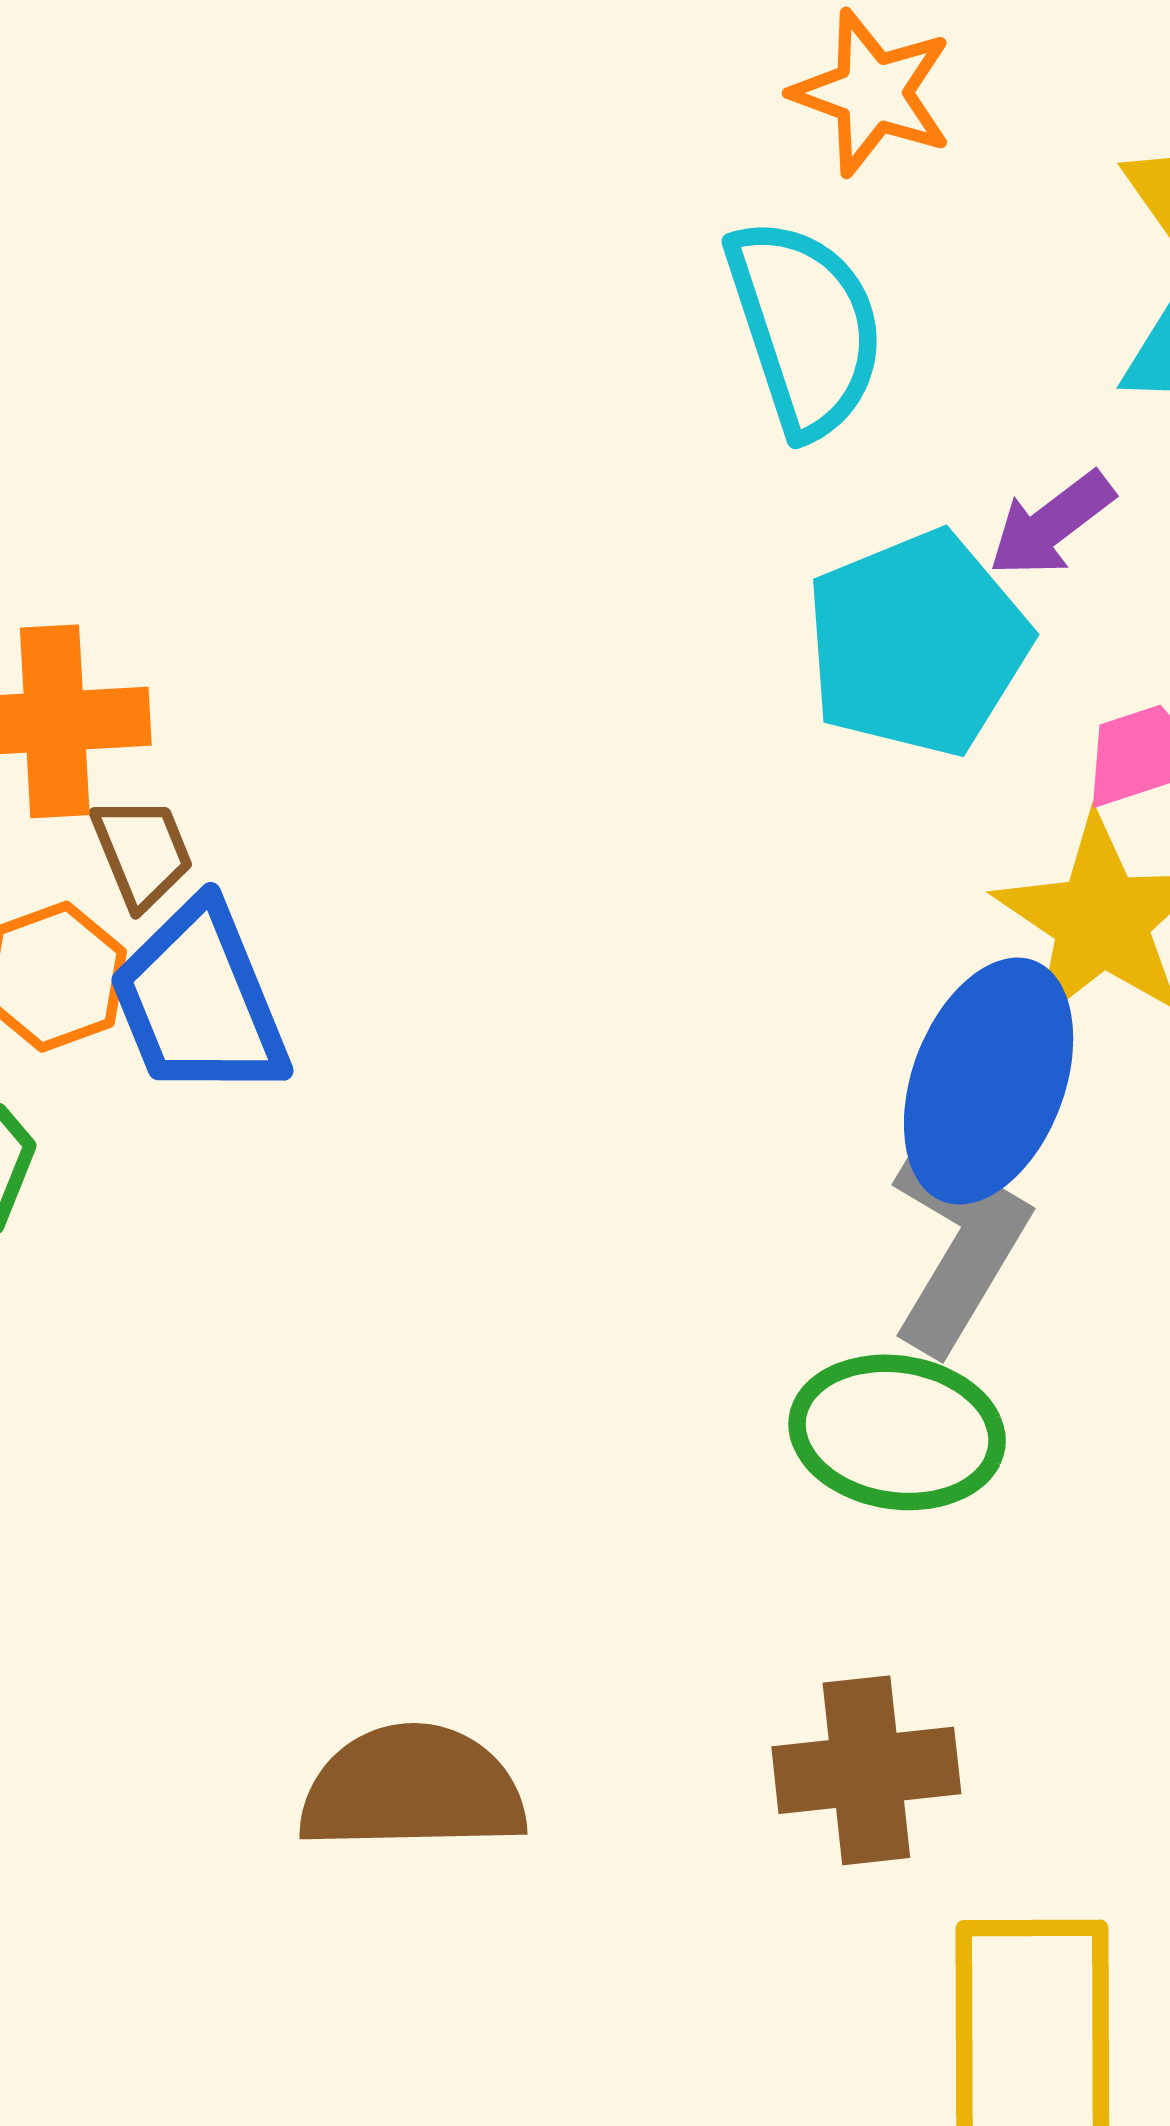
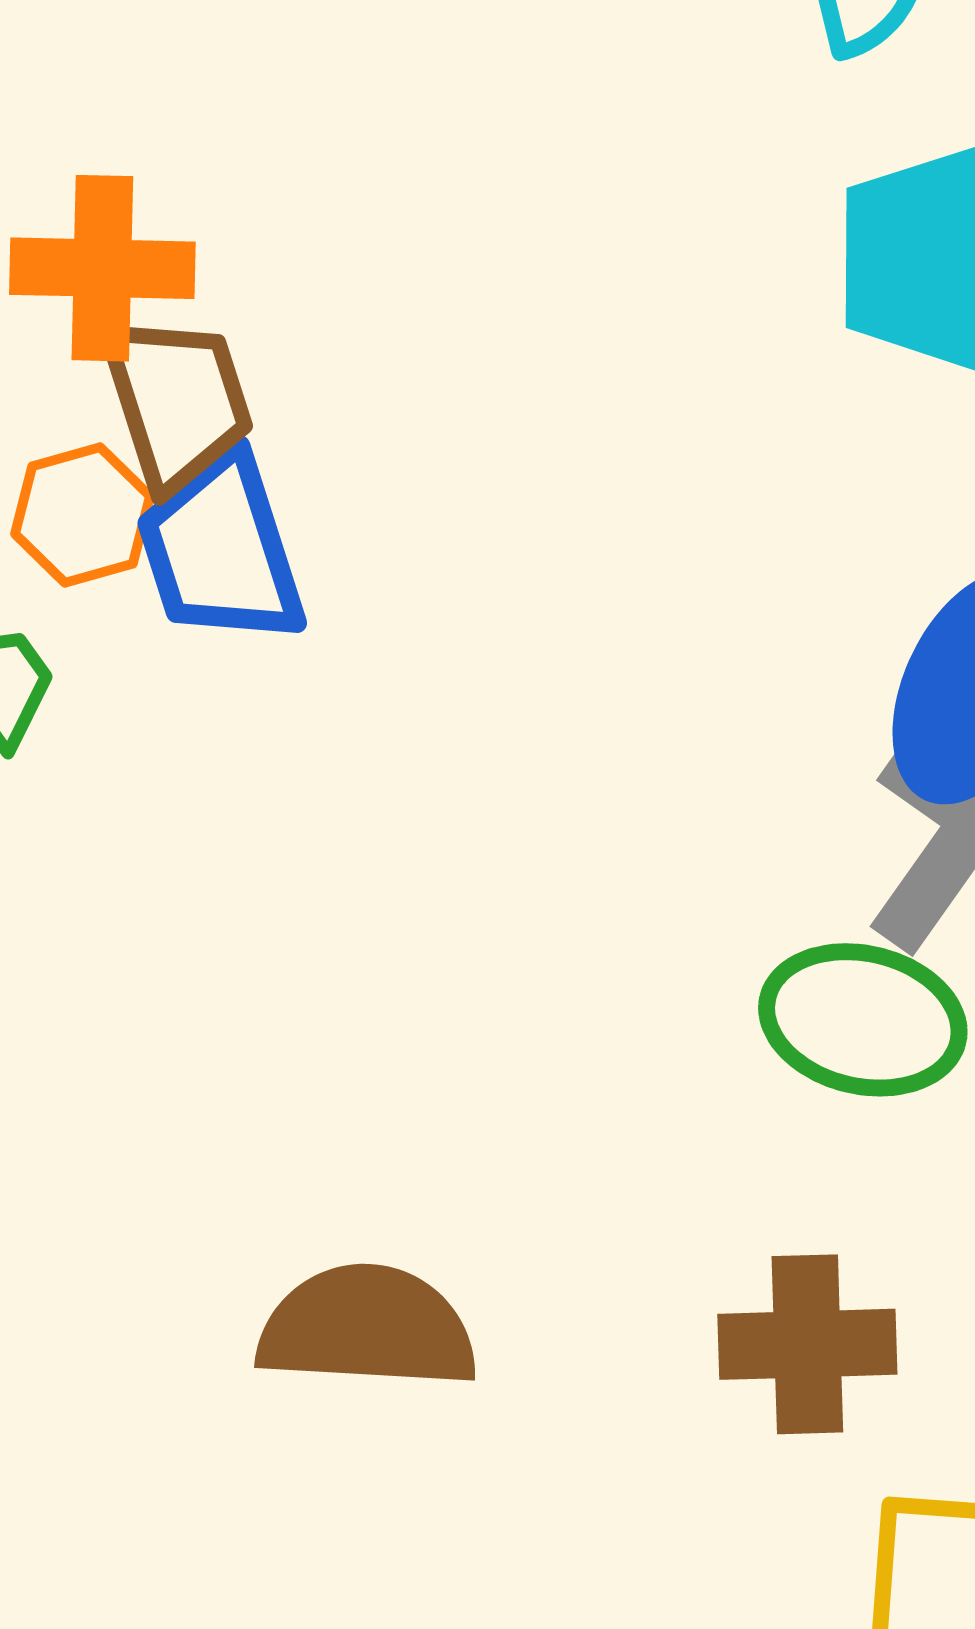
brown trapezoid: (142, 852) -> (177, 401), size x1.6

